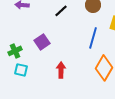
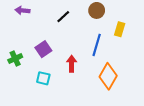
cyan square: (21, 70) -> (43, 78), moved
red arrow: (61, 70) -> (72, 64), moved

